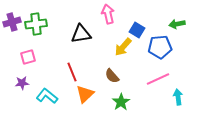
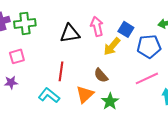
pink arrow: (108, 14) -> (97, 26), moved
red line: (72, 72) -> (61, 71), turned 30
orange triangle: (85, 94) -> (85, 94), moved
cyan L-shape: (47, 96) -> (49, 95), moved

